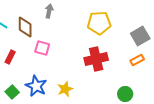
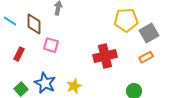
yellow pentagon: (99, 23) -> (126, 20), moved

